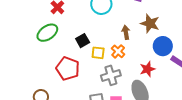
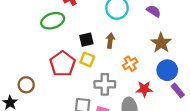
brown arrow: (126, 32) -> (110, 41), moved
orange cross: (118, 51) -> (130, 64), moved
yellow square: (98, 53) -> (87, 59), moved

